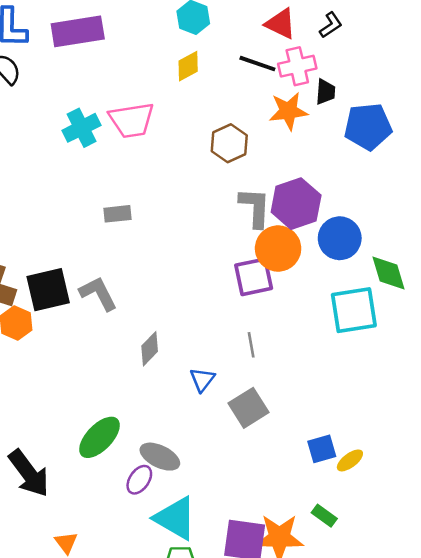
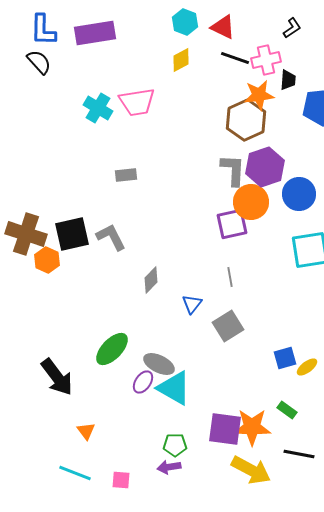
red triangle: (281, 24) -> (223, 27), moved
cyan cross: (82, 128) -> (98, 108), turned -32
brown hexagon: (229, 143) -> (246, 120), moved, size x1.4
cyan triangle: (175, 518) -> (174, 388), moved

